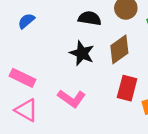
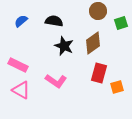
black semicircle: (90, 18) -> (54, 21), moved

